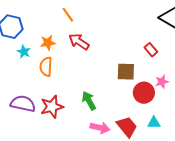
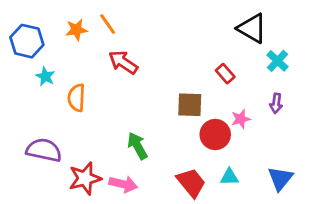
orange star: (48, 43) -> (76, 30), moved
red star: (52, 107) -> (85, 178), moved
pink arrow: (100, 128) -> (123, 184), moved

